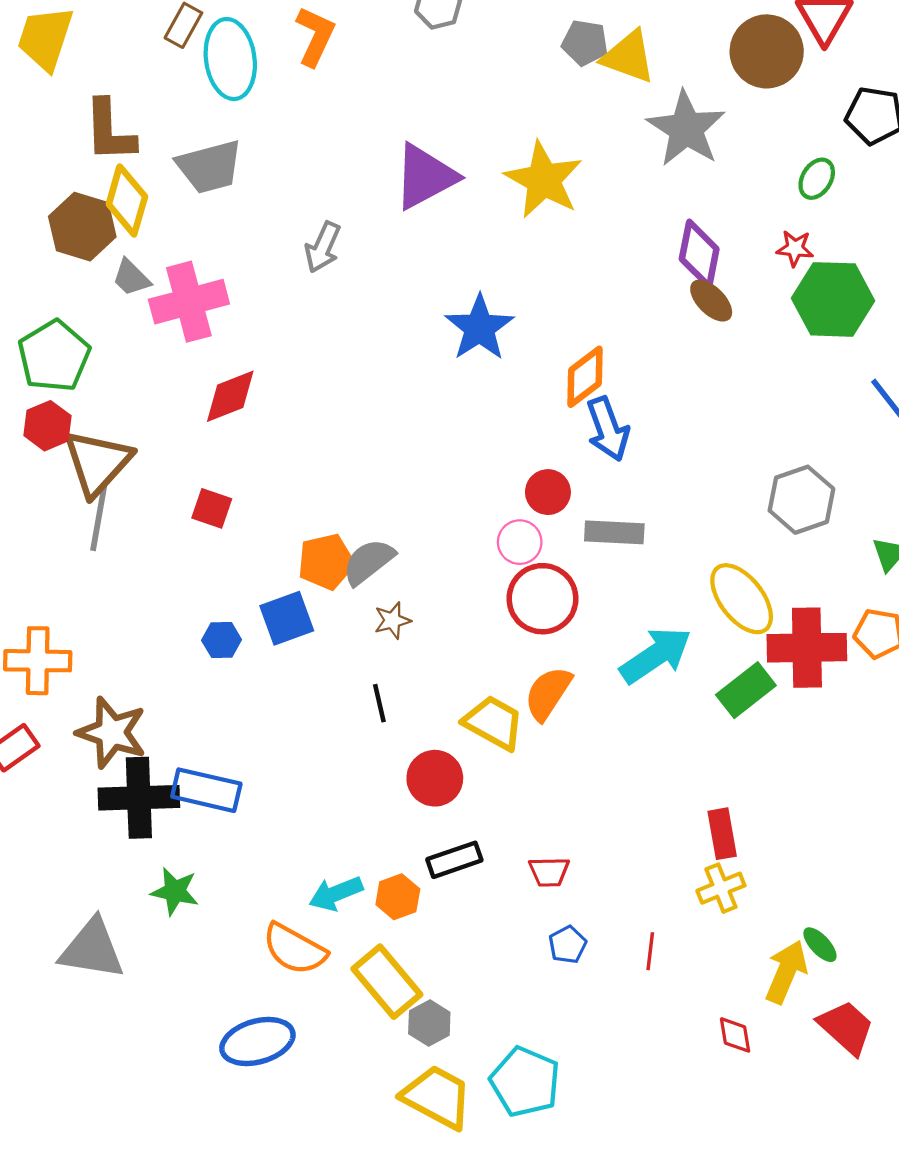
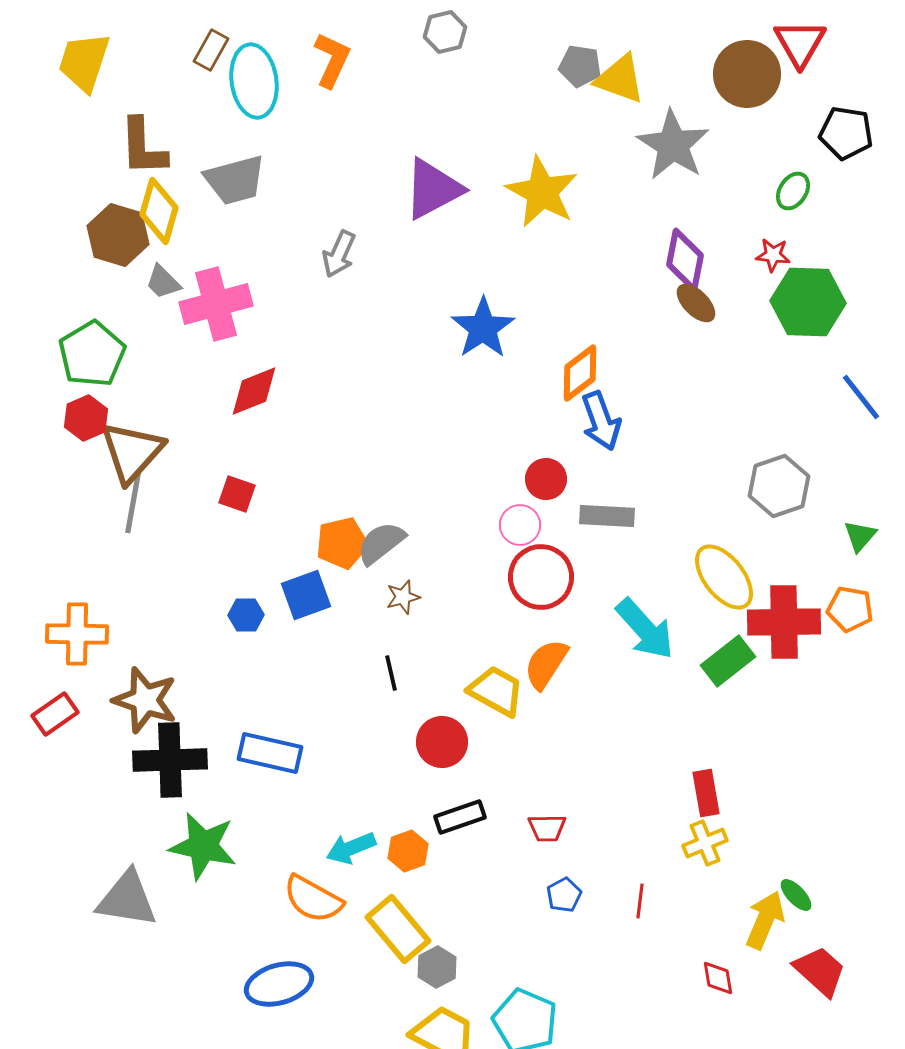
cyan arrow: (656, 655) -> (645, 629), turned 82
blue rectangle: (206, 790) -> (270, 753), moved
green star: (175, 891) -> (203, 846), size x1.5

